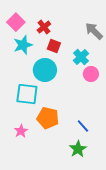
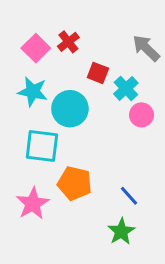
pink square: (16, 22) -> (36, 48), moved
cyan star: (23, 45) -> (33, 92), moved, turned 30
red square: (54, 46) -> (98, 73), moved
pink star: (21, 131) -> (33, 204), size x1.5

